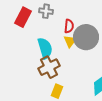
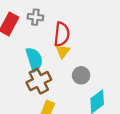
red semicircle: (69, 26) -> (62, 34), size x1.5
gray circle: (86, 37) -> (81, 75), moved, size x0.6

